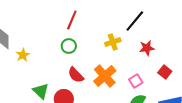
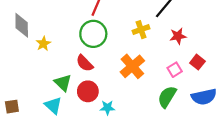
green circle: (69, 46) -> (93, 34), size x1.6
red semicircle: (76, 75) -> (85, 63), moved
pink square: (136, 81) -> (175, 70), moved

